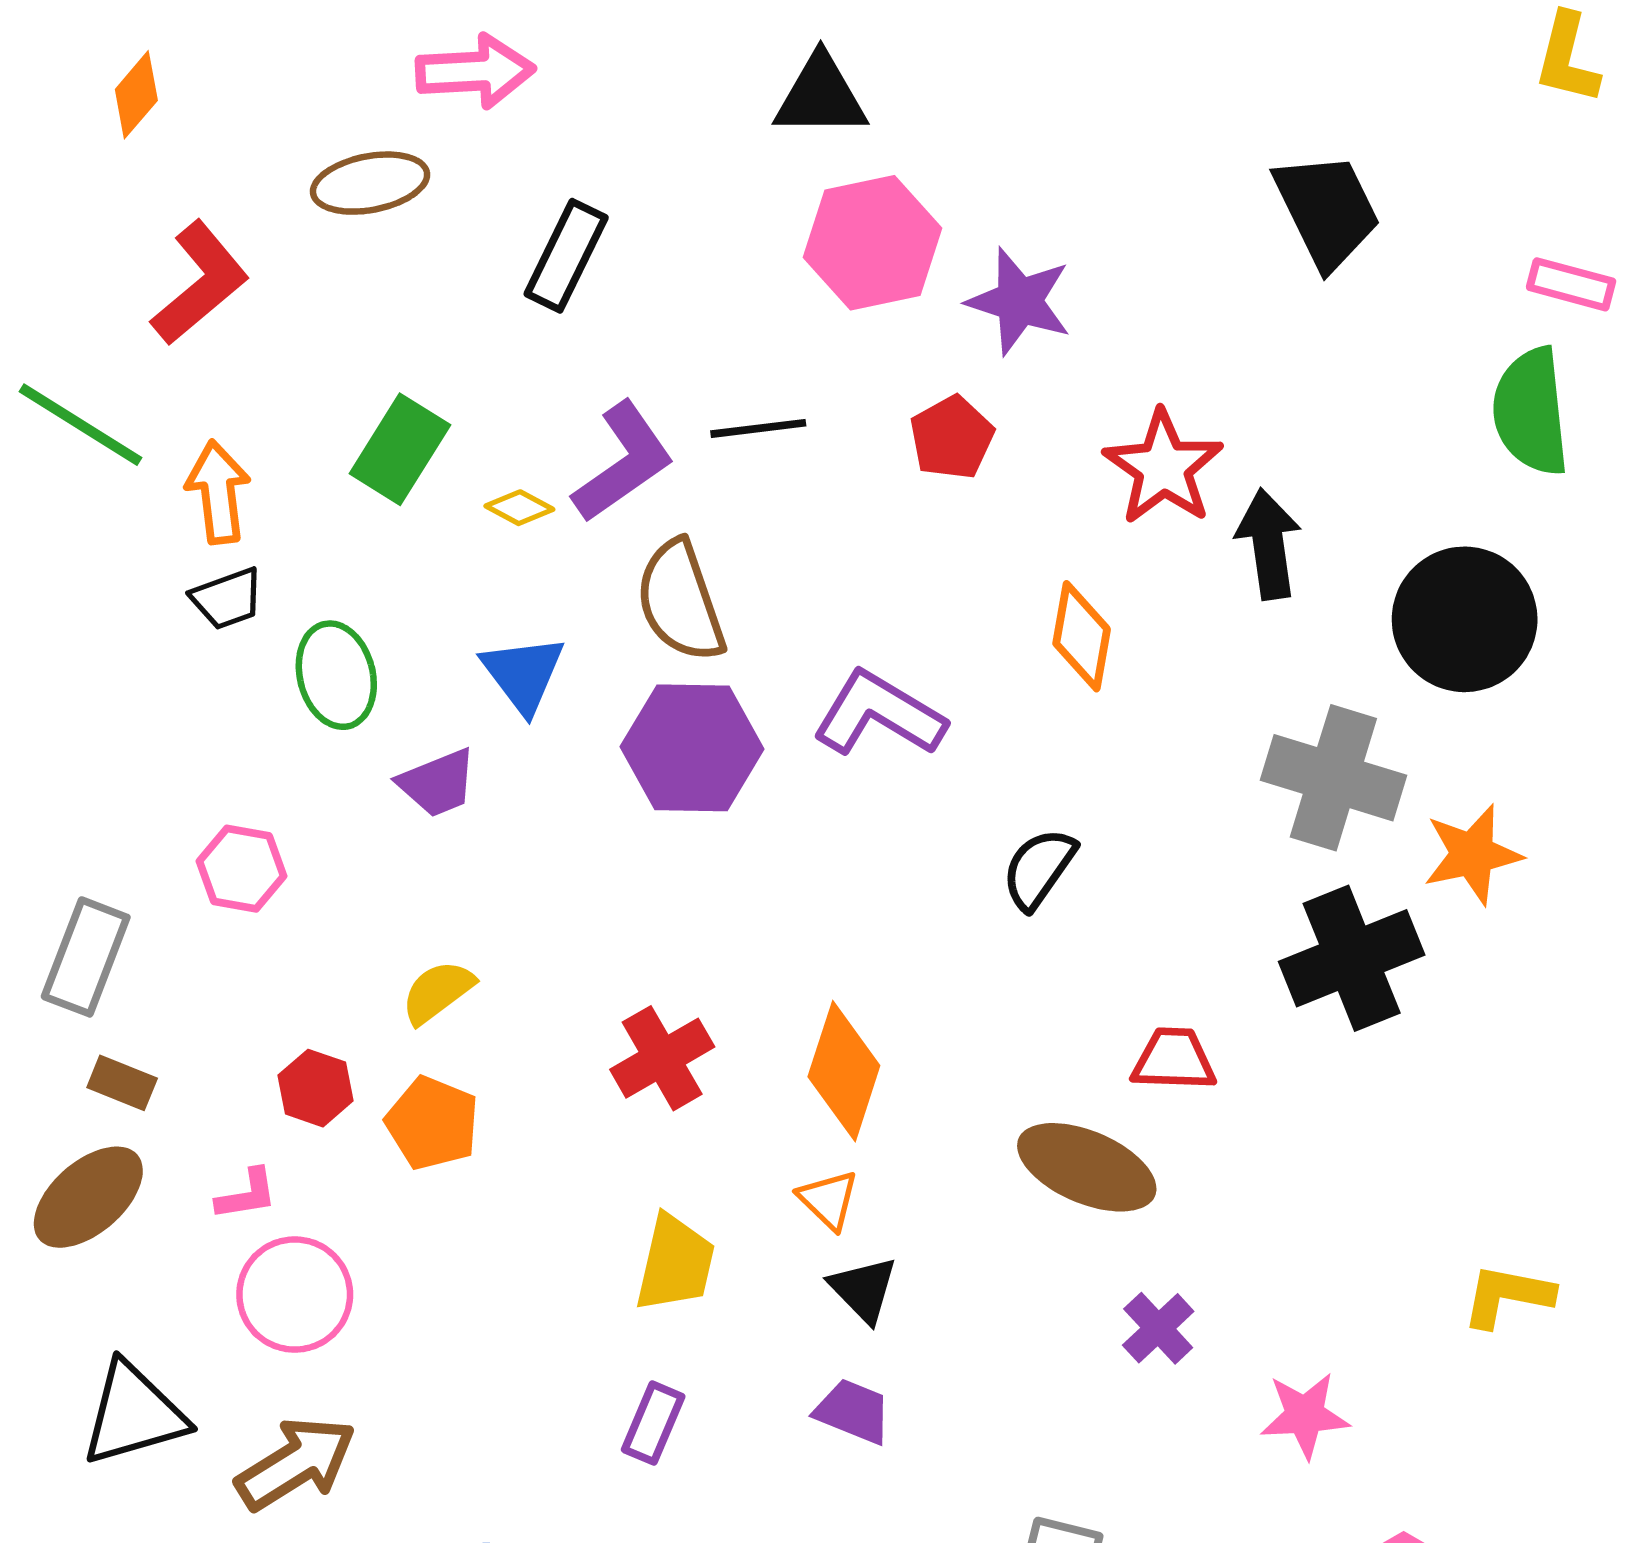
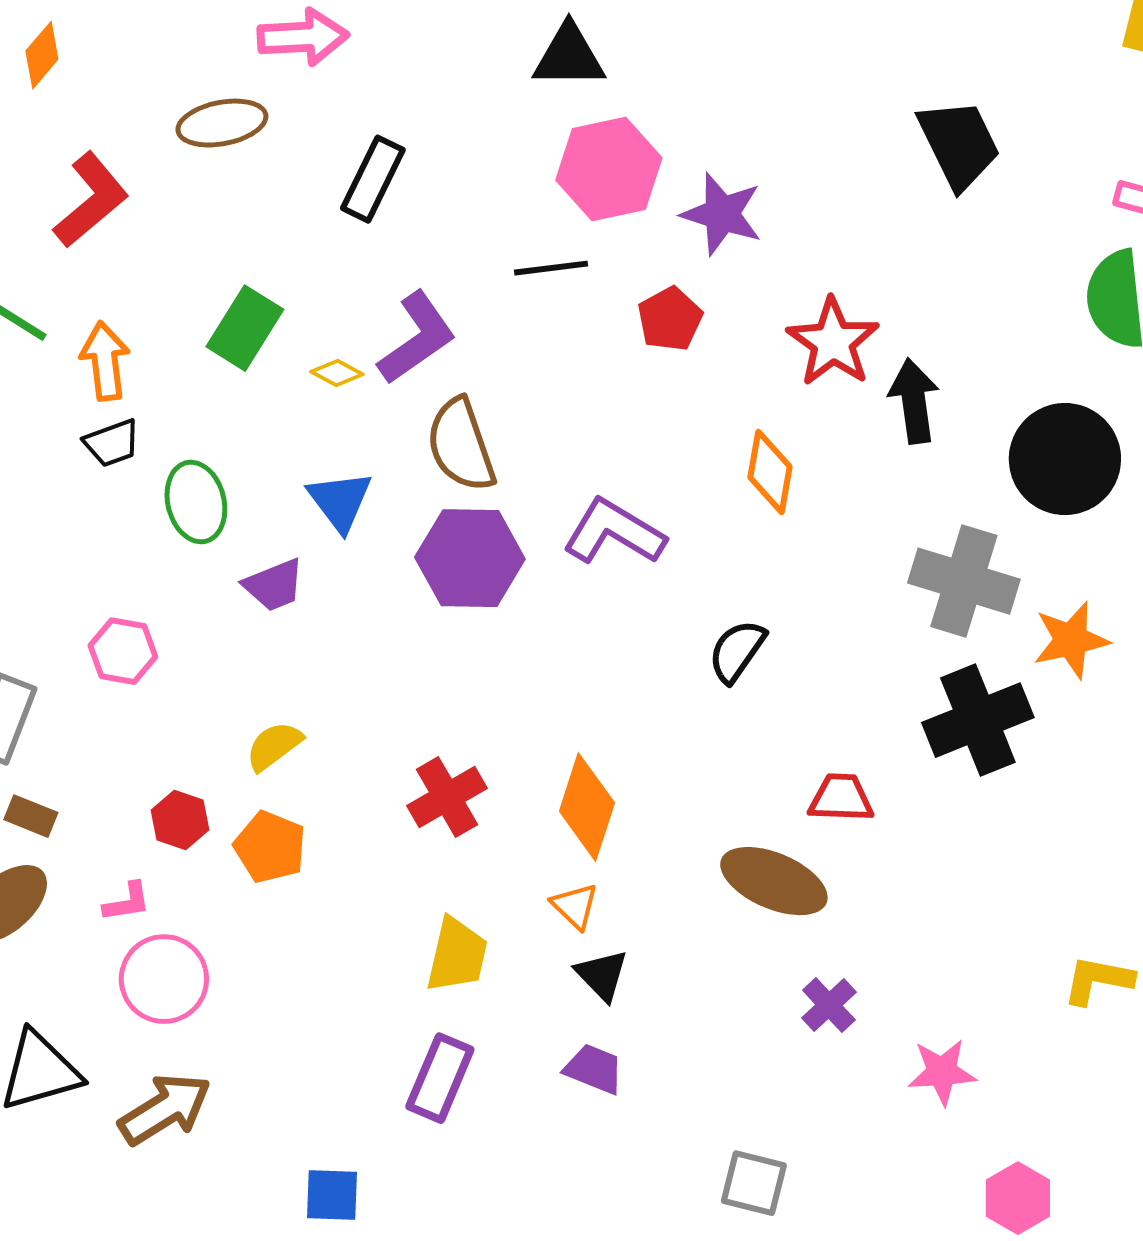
black line: (758, 428) -> (551, 268), moved
purple rectangle: (653, 1423) -> (440, 1078), size x1.4

